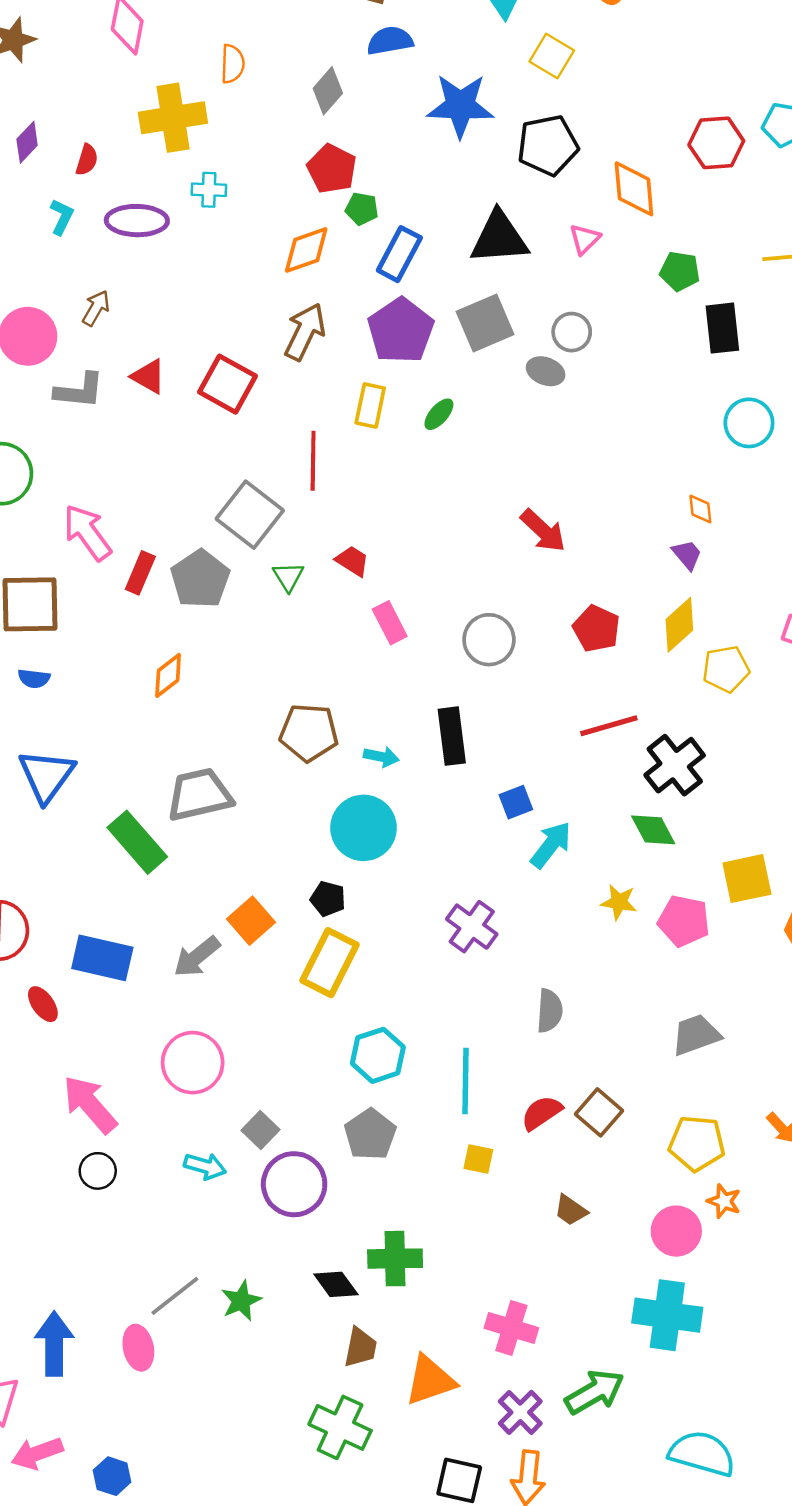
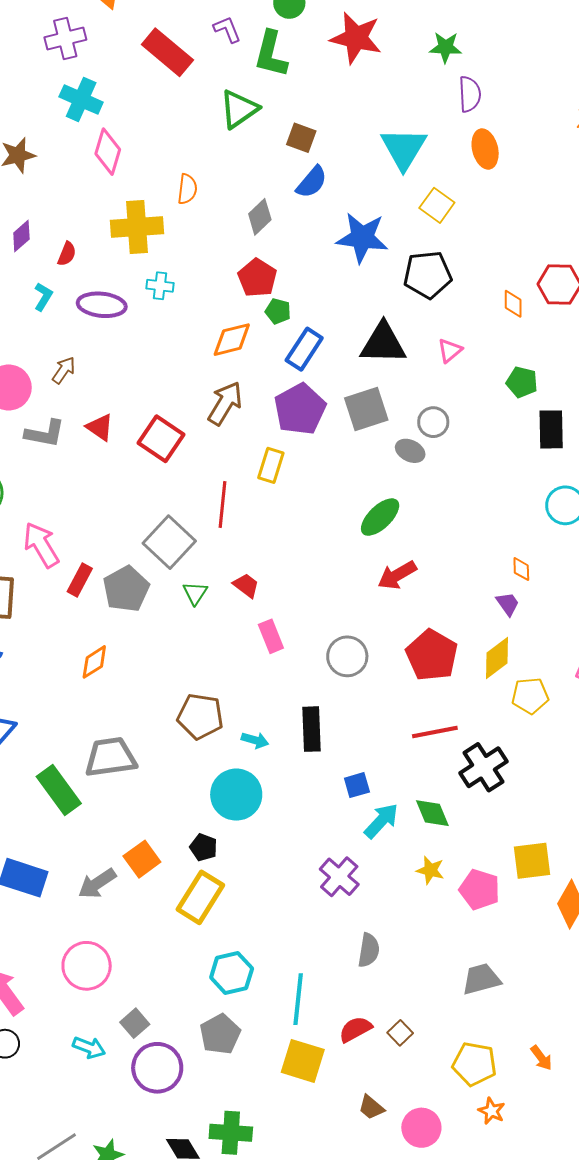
blue semicircle: (390, 41) -> (312, 182), turned 135
orange diamond: (634, 189) -> (513, 304), moved, size x0.6
green ellipse: (439, 414) -> (380, 517), moved, size x1.6
red arrow: (543, 531) -> (397, 575), turned 102
red pentagon: (596, 629) -> (432, 655), size x1.4
green diamond: (653, 830) -> (432, 813), moved
purple cross: (472, 927) -> (339, 877), moved
brown square: (599, 1112) -> (400, 1033), size x0.7
yellow square: (478, 1159) -> (303, 1061), size x1.8
pink circle: (676, 1231) -> (421, 1128), moved

